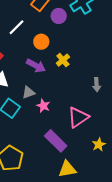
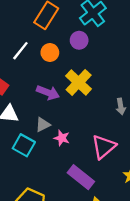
purple circle: (59, 16) -> (79, 40), moved
orange circle: (41, 42) -> (50, 53), moved
yellow cross: (63, 60) -> (79, 82), size x1.6

